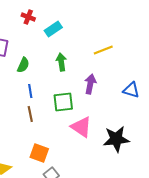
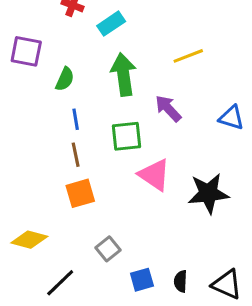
green arrow: (61, 62) -> (123, 74), size x1.5
purple arrow: (90, 84) -> (168, 108), turned -54
orange square: (39, 153) -> (80, 193), moved, turned -36

